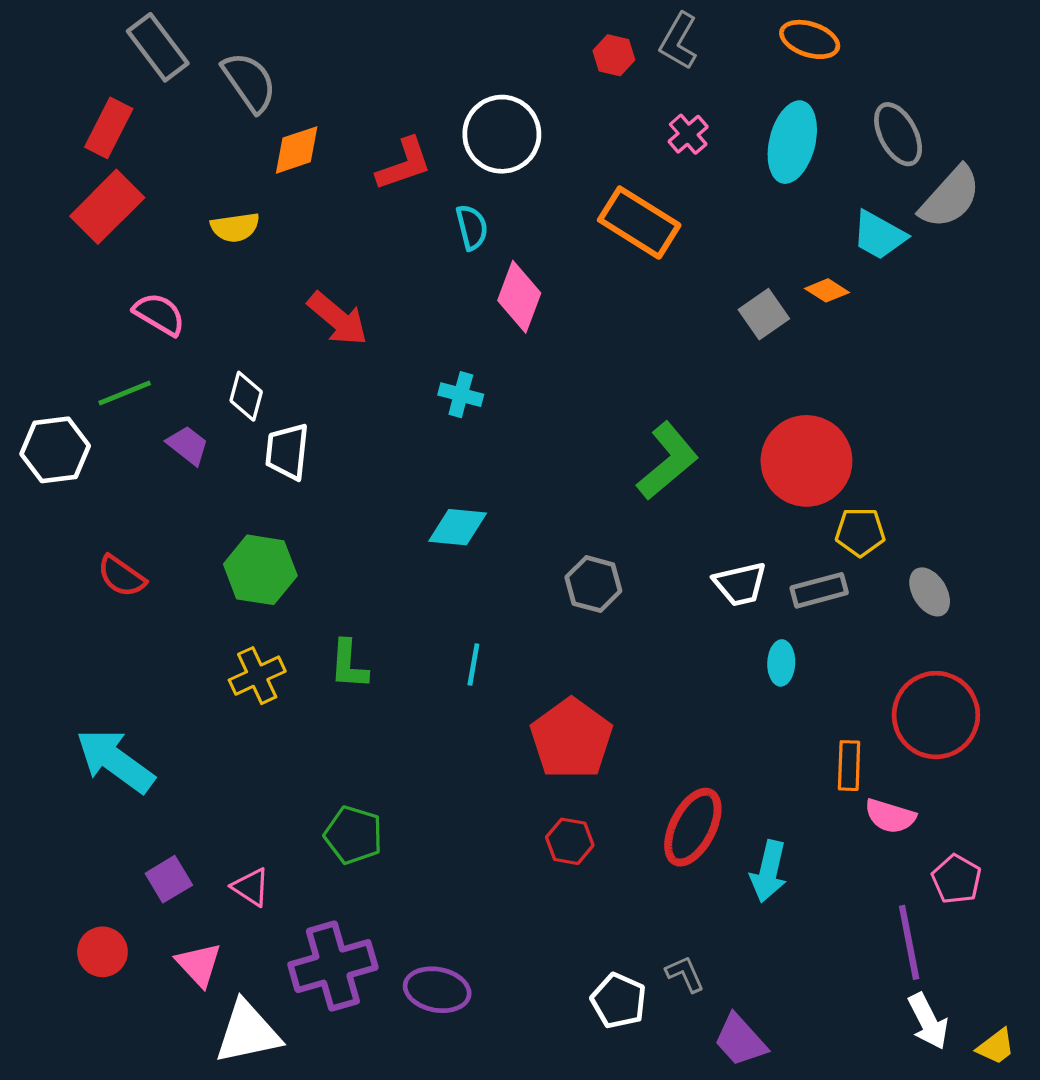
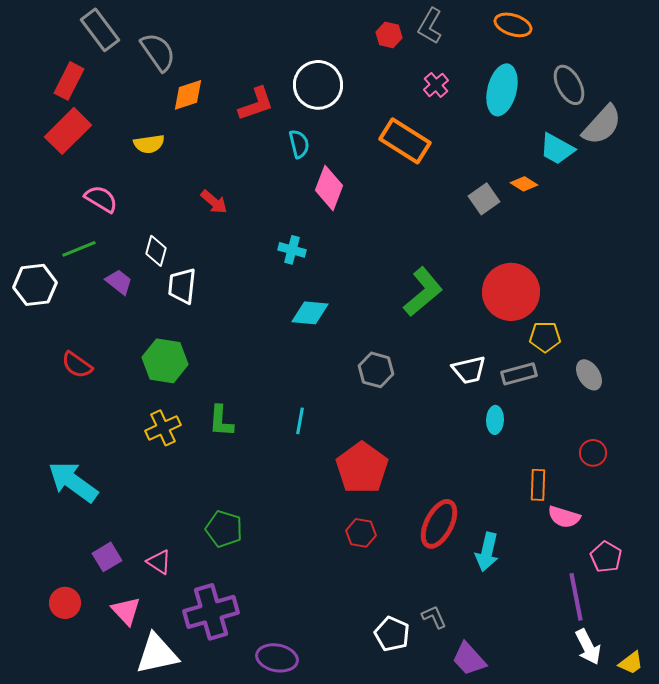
red arrow: (338, 319) -> (214, 202), size x0.7
cyan diamond: (458, 527) -> (310, 313), moved
red circle: (936, 715) -> (593, 453), size x0.5
purple ellipse: (437, 990) -> (277, 658), moved

